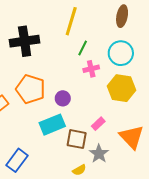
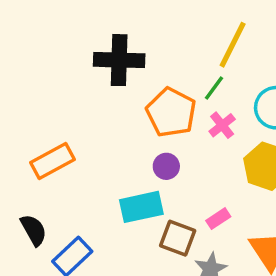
yellow line: (71, 21) -> (233, 45), moved
pink cross: (91, 69) -> (222, 125), turned -35
orange pentagon: (31, 89) -> (171, 112), moved

